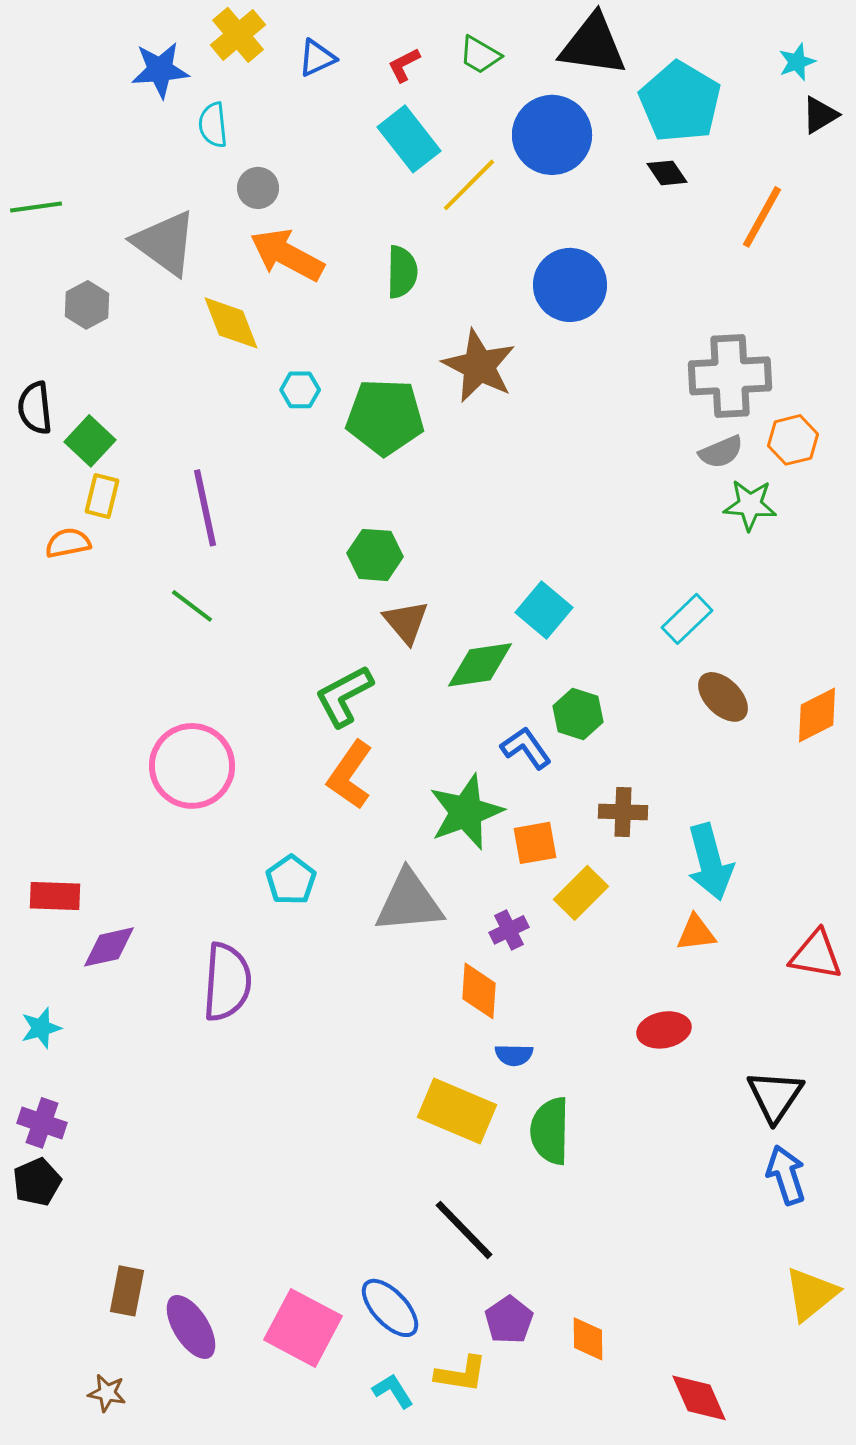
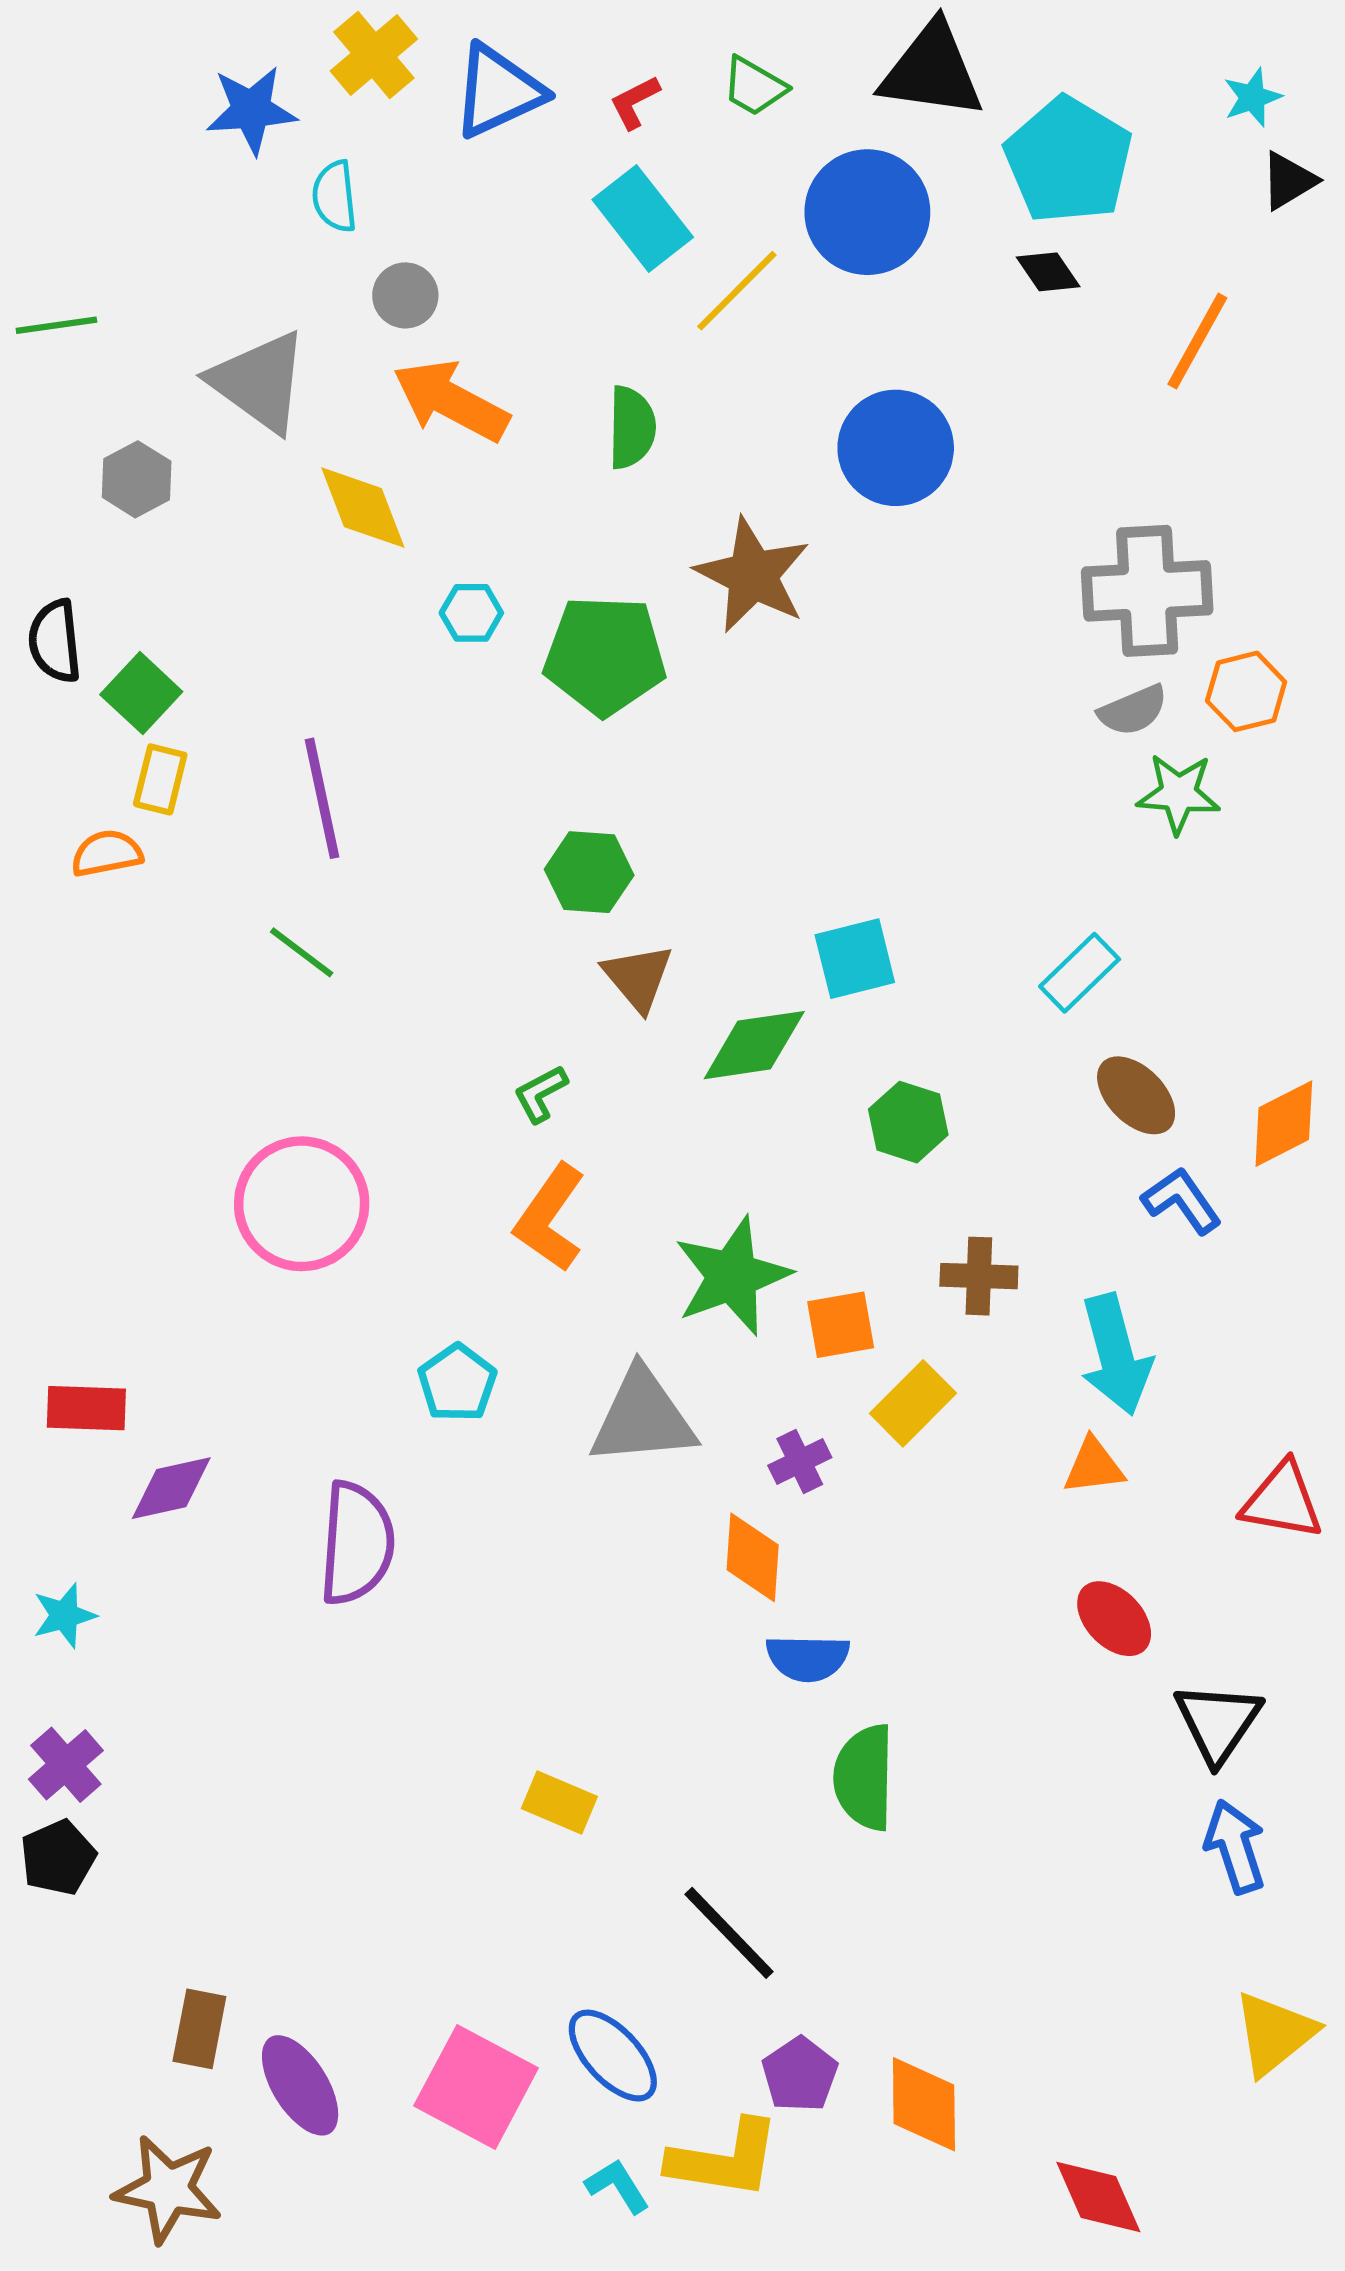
blue triangle: (317, 58) -> (498, 91), size x1.6
cyan square: (544, 610) -> (855, 959), turned 36
green L-shape: (344, 696) -> (540, 1094), size x0.6
blue L-shape: (526, 748) -> (1182, 1201), moved
red ellipse: (664, 1030) -> (1114, 1619), moved, turned 57
blue semicircle: (514, 1055) -> (808, 1658), size x1.4
yellow rectangle: (457, 1111) -> (559, 1803), moved, size x0.6
purple cross: (42, 1123) -> (66, 1765), turned 30
orange diamond: (588, 1339) -> (924, 2104), size x1.4
yellow L-shape: (461, 1374) -> (724, 2159), size x1.4
brown star: (107, 1393) -> (168, 2189), size x1.8

